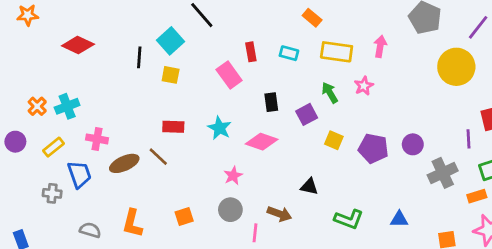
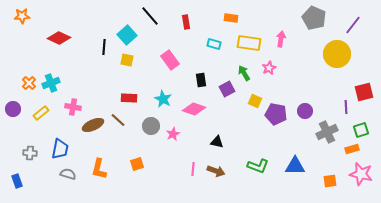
orange rectangle: (312, 18) -> (231, 18), turned -32
red rectangle: (251, 52) -> (186, 22), moved
yellow square: (334, 140) -> (255, 101), moved
blue trapezoid: (79, 174) -> (60, 149), moved, turned 30
black triangle: (309, 187) -> (217, 142), moved
gray cross: (52, 193) -> (30, 153), moved
gray circle: (230, 210) -> (151, 126), moved
brown arrow: (279, 214) -> (216, 171), moved
blue triangle: (399, 219) -> (295, 166), size x1.5
pink line: (255, 233) -> (193, 169), moved

